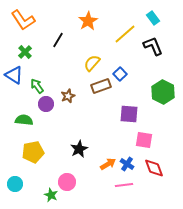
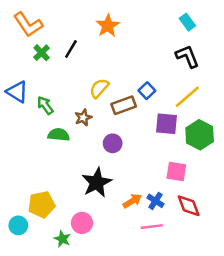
yellow line: (125, 34) -> (187, 97), moved
green cross: (25, 52) -> (42, 53), moved
yellow semicircle: (92, 63) -> (99, 88), moved
green hexagon: (163, 92) -> (200, 135), moved
purple circle: (46, 104) -> (113, 143), moved
purple square: (129, 114) -> (167, 124), moved
green semicircle: (24, 120) -> (59, 135), moved
black star: (79, 149) -> (97, 183), size x1.4
yellow pentagon: (33, 152) -> (42, 205), moved

